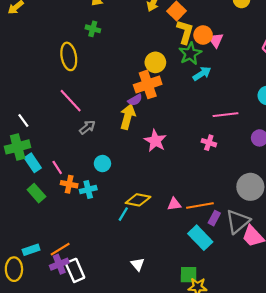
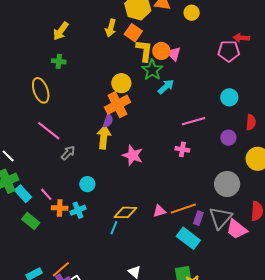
purple semicircle: (135, 100) -> (108, 121), turned -32

